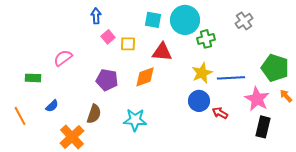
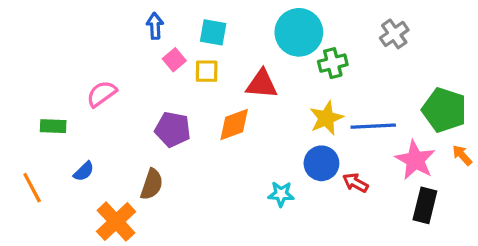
cyan square: (153, 20) -> (213, 32), moved
cyan star: (135, 120) -> (281, 194), moved, size x0.7

